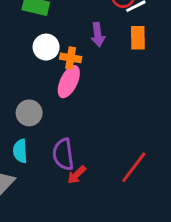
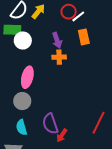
white circle: (46, 47) -> (23, 40), moved
orange cross: (71, 58) -> (59, 57), moved
pink ellipse: (69, 82) -> (27, 77), moved

